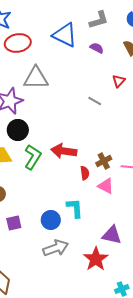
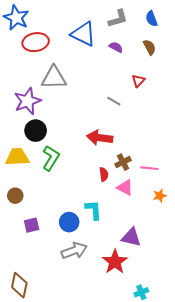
red arrow: (64, 151) -> (100, 138), moved

